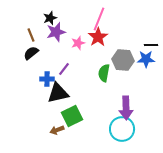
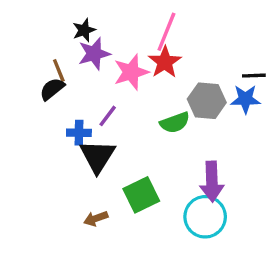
brown line: (31, 35) -> (59, 70), moved
pink star: (78, 43) -> (131, 72), size x1.5
green semicircle: (104, 73) -> (175, 123), turned -120
black triangle: (58, 93) -> (97, 156), turned -45
green square: (72, 116) -> (141, 195), moved

